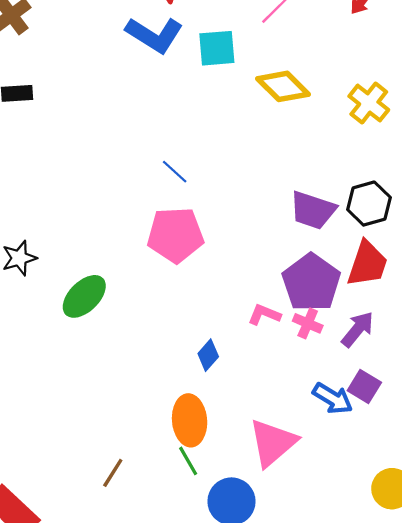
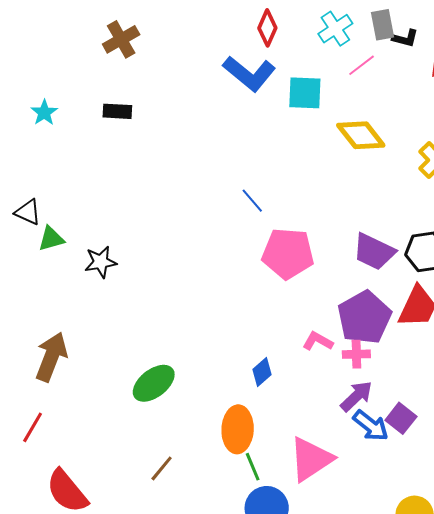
pink pentagon: (175, 235) -> (288, 254), moved
green ellipse: (84, 296) -> (154, 383), moved
pink cross: (308, 323) -> (356, 354), turned -32
purple arrow: (357, 329) -> (356, 396), moved
green line: (188, 461) -> (253, 467), moved

